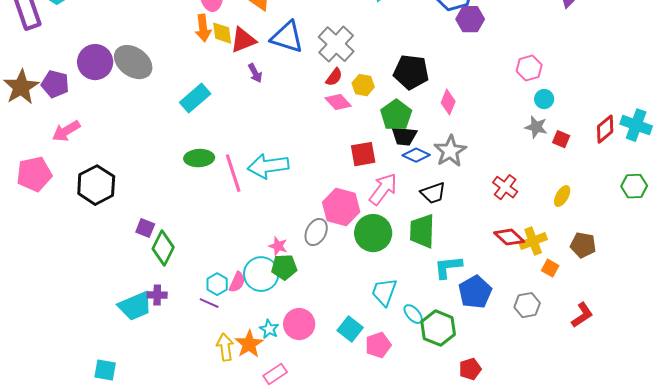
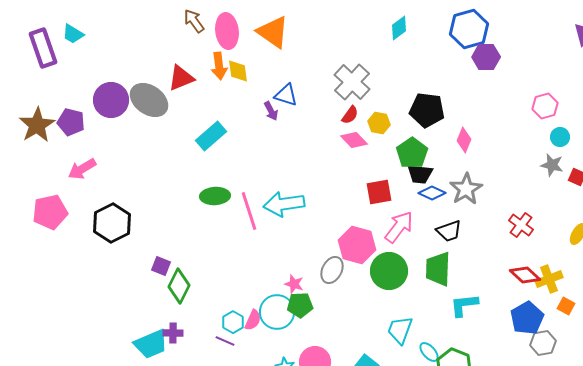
blue triangle: (287, 37) -> (286, 95), moved, size x0.7
red triangle: (243, 40) -> (181, 78), moved
blue pentagon: (475, 292) -> (527, 318), moved

